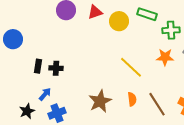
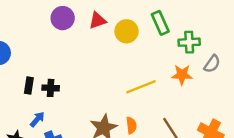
green rectangle: (147, 14) -> (160, 23), turned 48
yellow line: (131, 67) -> (141, 87), turned -65
orange semicircle: (132, 99) -> (131, 125), moved

